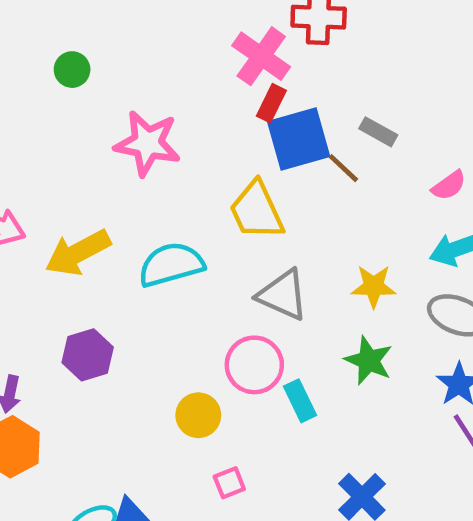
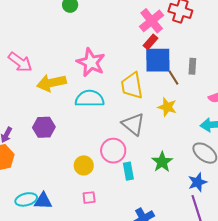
gray rectangle: (378, 132) -> (192, 66), turned 49
pink star: (147, 143) -> (91, 62), moved
yellow star: (374, 286) -> (167, 107), moved

